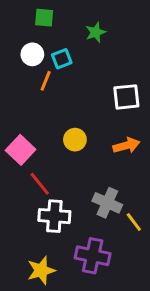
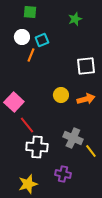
green star: (96, 32) -> (75, 19), moved
yellow circle: (75, 140) -> (61, 95), moved
purple cross: (93, 256) -> (63, 174), size x0.7

